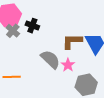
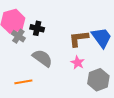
gray semicircle: (50, 59) -> (42, 58), moved

